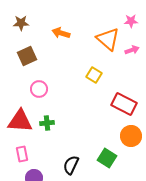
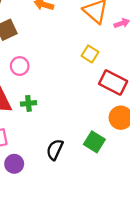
yellow square: (94, 75) -> (90, 54), moved

